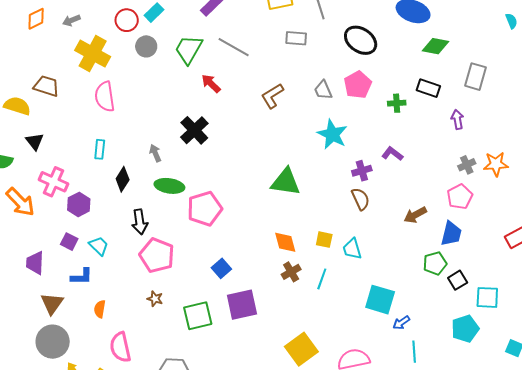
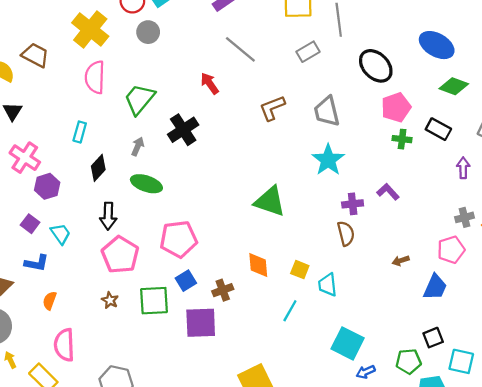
gray rectangle: (296, 38) -> (308, 52), turned -45
green trapezoid: (189, 49) -> (139, 99), moved
pink pentagon: (358, 85) -> (396, 107), moved
gray trapezoid: (323, 90) -> (327, 111), size x1.4
gray arrow: (155, 153) -> (138, 146), turned 36
pink pentagon: (205, 209) -> (178, 239), moved
brown arrow: (415, 215) -> (401, 261), size x0.7
green pentagon: (435, 263) -> (409, 361), moved
brown cross: (291, 272) -> (223, 290), moved
green square: (198, 316) -> (154, 301), moved

